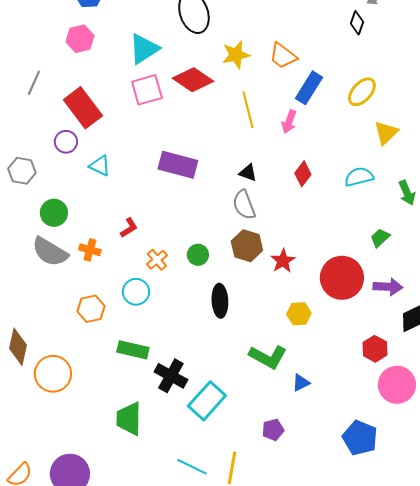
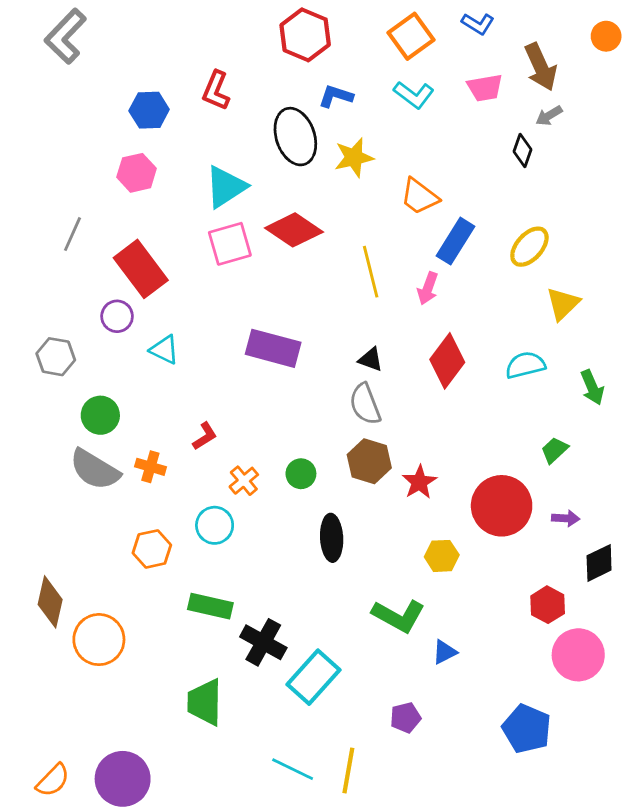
yellow star: (236, 55) -> (354, 157), moved
red diamond: (303, 174) -> (447, 361), size x1.5
purple arrow: (388, 287) -> (566, 518), size x0.7

